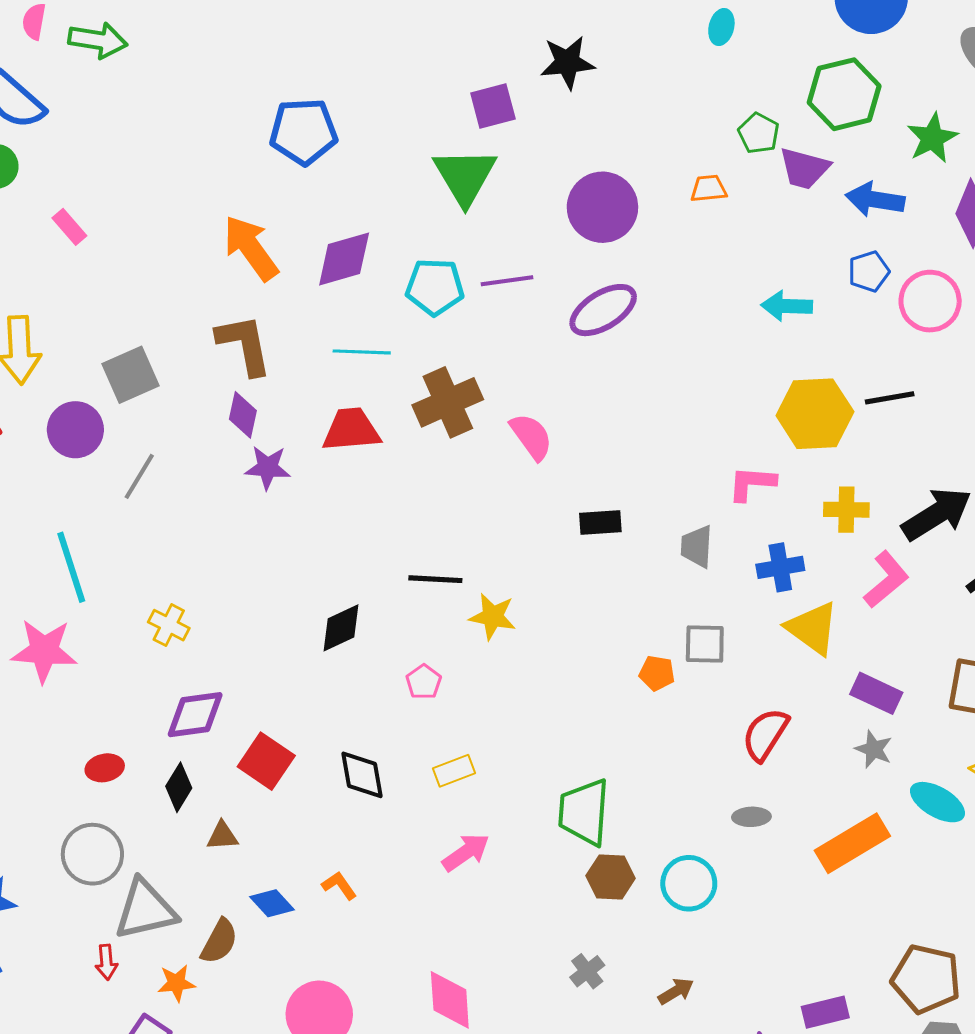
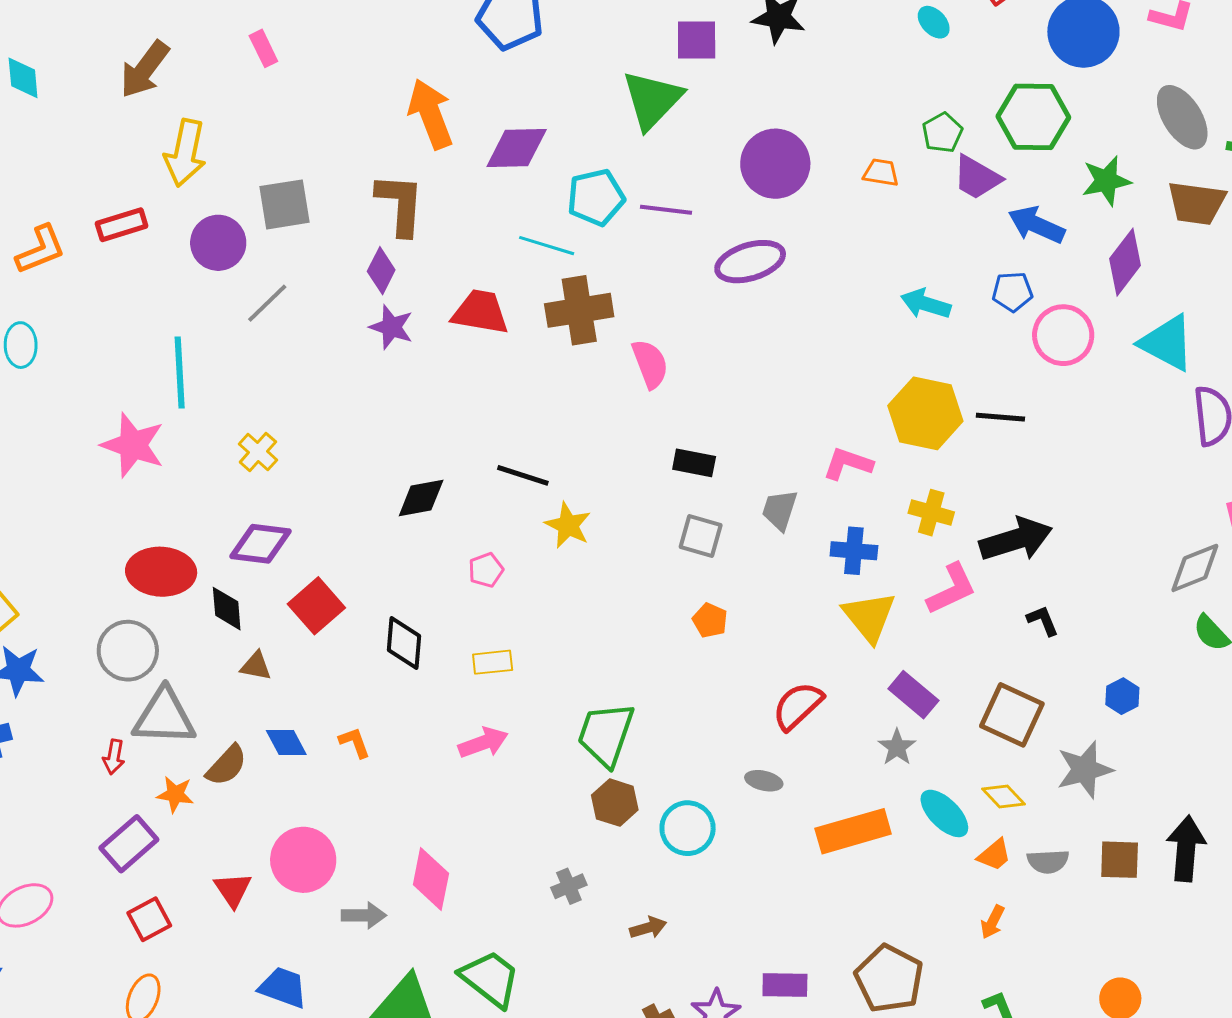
cyan ellipse: (721, 27) -> (934, 22), turned -72
cyan pentagon: (435, 287) -> (596, 197), turned -30
cyan line: (362, 352) -> (547, 246), moved
gray square: (705, 644) -> (701, 536), moved
red ellipse: (105, 768) -> (161, 572), size x1.8
black diamond: (179, 787) -> (227, 609), turned -51

